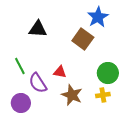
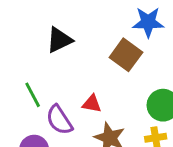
blue star: (98, 17) -> (148, 22), turned 30
black triangle: (38, 29) -> (59, 40), turned -30

